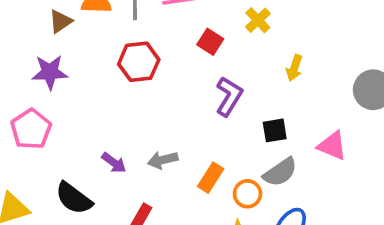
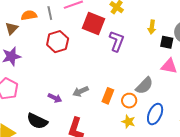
red square: (210, 42) -> (94, 24), size x1.6
yellow arrow: (294, 68) -> (152, 27), moved
purple L-shape: (229, 96) -> (117, 41), moved
black square: (275, 130) -> (167, 42), moved, turned 32

